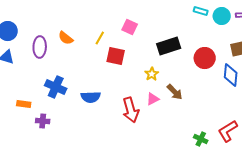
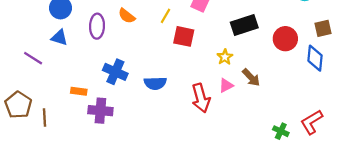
purple cross: (43, 121) -> (100, 111), size x1.5

